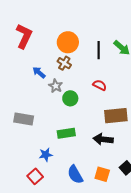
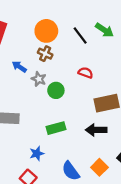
black line: (99, 50) -> (80, 35), turned -30
orange square: (102, 174) -> (99, 167), turned 35

